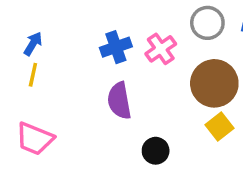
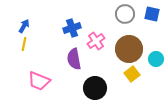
pink cross: (161, 49) -> (96, 41), moved
pink trapezoid: (35, 139) -> (39, 81), moved
black circle: (156, 151) -> (95, 88), size x1.5

